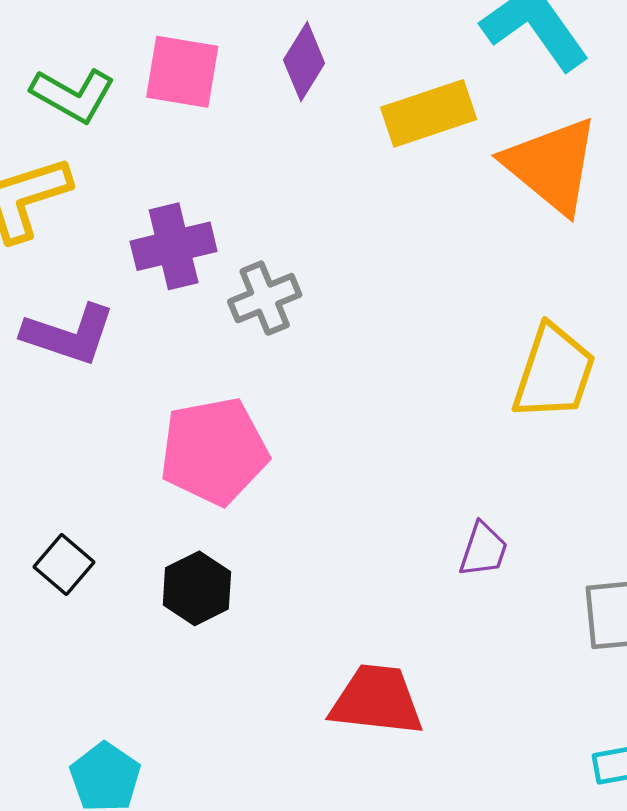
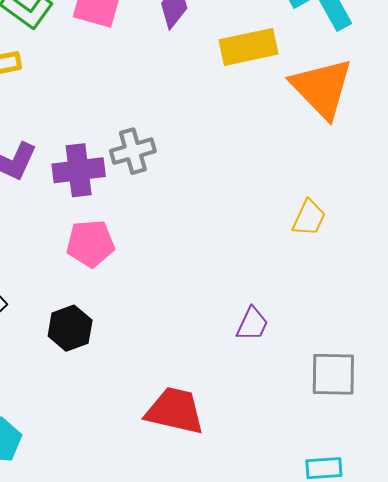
purple cross: (174, 246) -> (79, 170), moved
yellow trapezoid: (554, 372) -> (309, 218), size x0.6
pink pentagon: (214, 451) -> (90, 243), size x0.7

